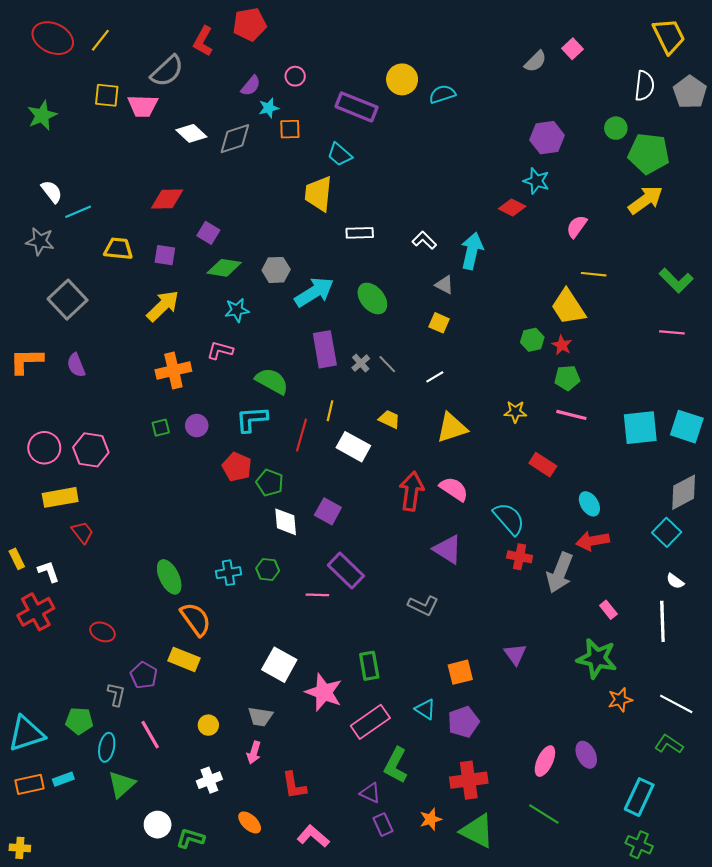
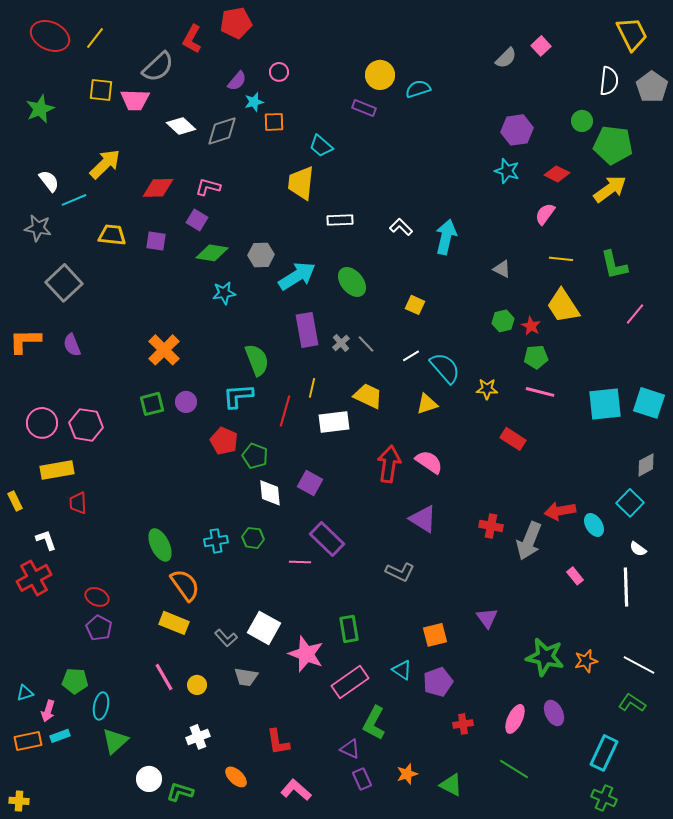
purple rectangle: (357, 107) -> (364, 108), moved, size x0.6
red diamond: (512, 207) -> (557, 174), moved
green L-shape: (676, 281) -> (614, 265), moved, turned 32
gray triangle: (444, 285) -> (502, 269), moved
yellow arrow: (163, 306) -> (105, 164), moved
yellow trapezoid: (568, 307) -> (563, 306), moved
pink line: (672, 332) -> (635, 314), turned -55
pink L-shape: (220, 350) -> (208, 187), moved
orange cross: (173, 370) -> (164, 350), turned -32
green semicircle: (272, 381) -> (257, 360), turned 40
yellow trapezoid: (389, 419) -> (368, 396), size x1.4
green square: (161, 428) -> (152, 404), size x1.4
yellow triangle: (452, 428) -> (427, 404), size x0.7
white rectangle: (353, 447) -> (334, 422), turned -36
gray diamond: (684, 492) -> (646, 465), size x0.7
cyan ellipse: (589, 504) -> (594, 525), moved
cyan semicircle: (509, 519) -> (445, 368), moved
red trapezoid: (82, 532) -> (78, 503), turned -145
yellow rectangle: (17, 559) -> (15, 501), moved
green star: (597, 658) -> (545, 657), moved
purple pentagon: (144, 675) -> (99, 628), moved
gray L-shape: (116, 694) -> (226, 638), moved, turned 125
cyan triangle: (26, 734) -> (25, 693), size x0.5
pink line: (150, 735) -> (164, 677), moved
pink arrow: (254, 753) -> (48, 711), moved
red cross: (469, 780) -> (463, 724), moved, size x0.6
green triangle: (477, 831) -> (451, 785), size x0.7

